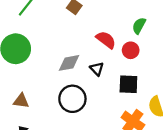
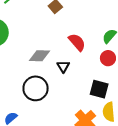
red circle: (131, 50) -> (108, 58), moved
black square: (128, 84) -> (99, 89), moved

